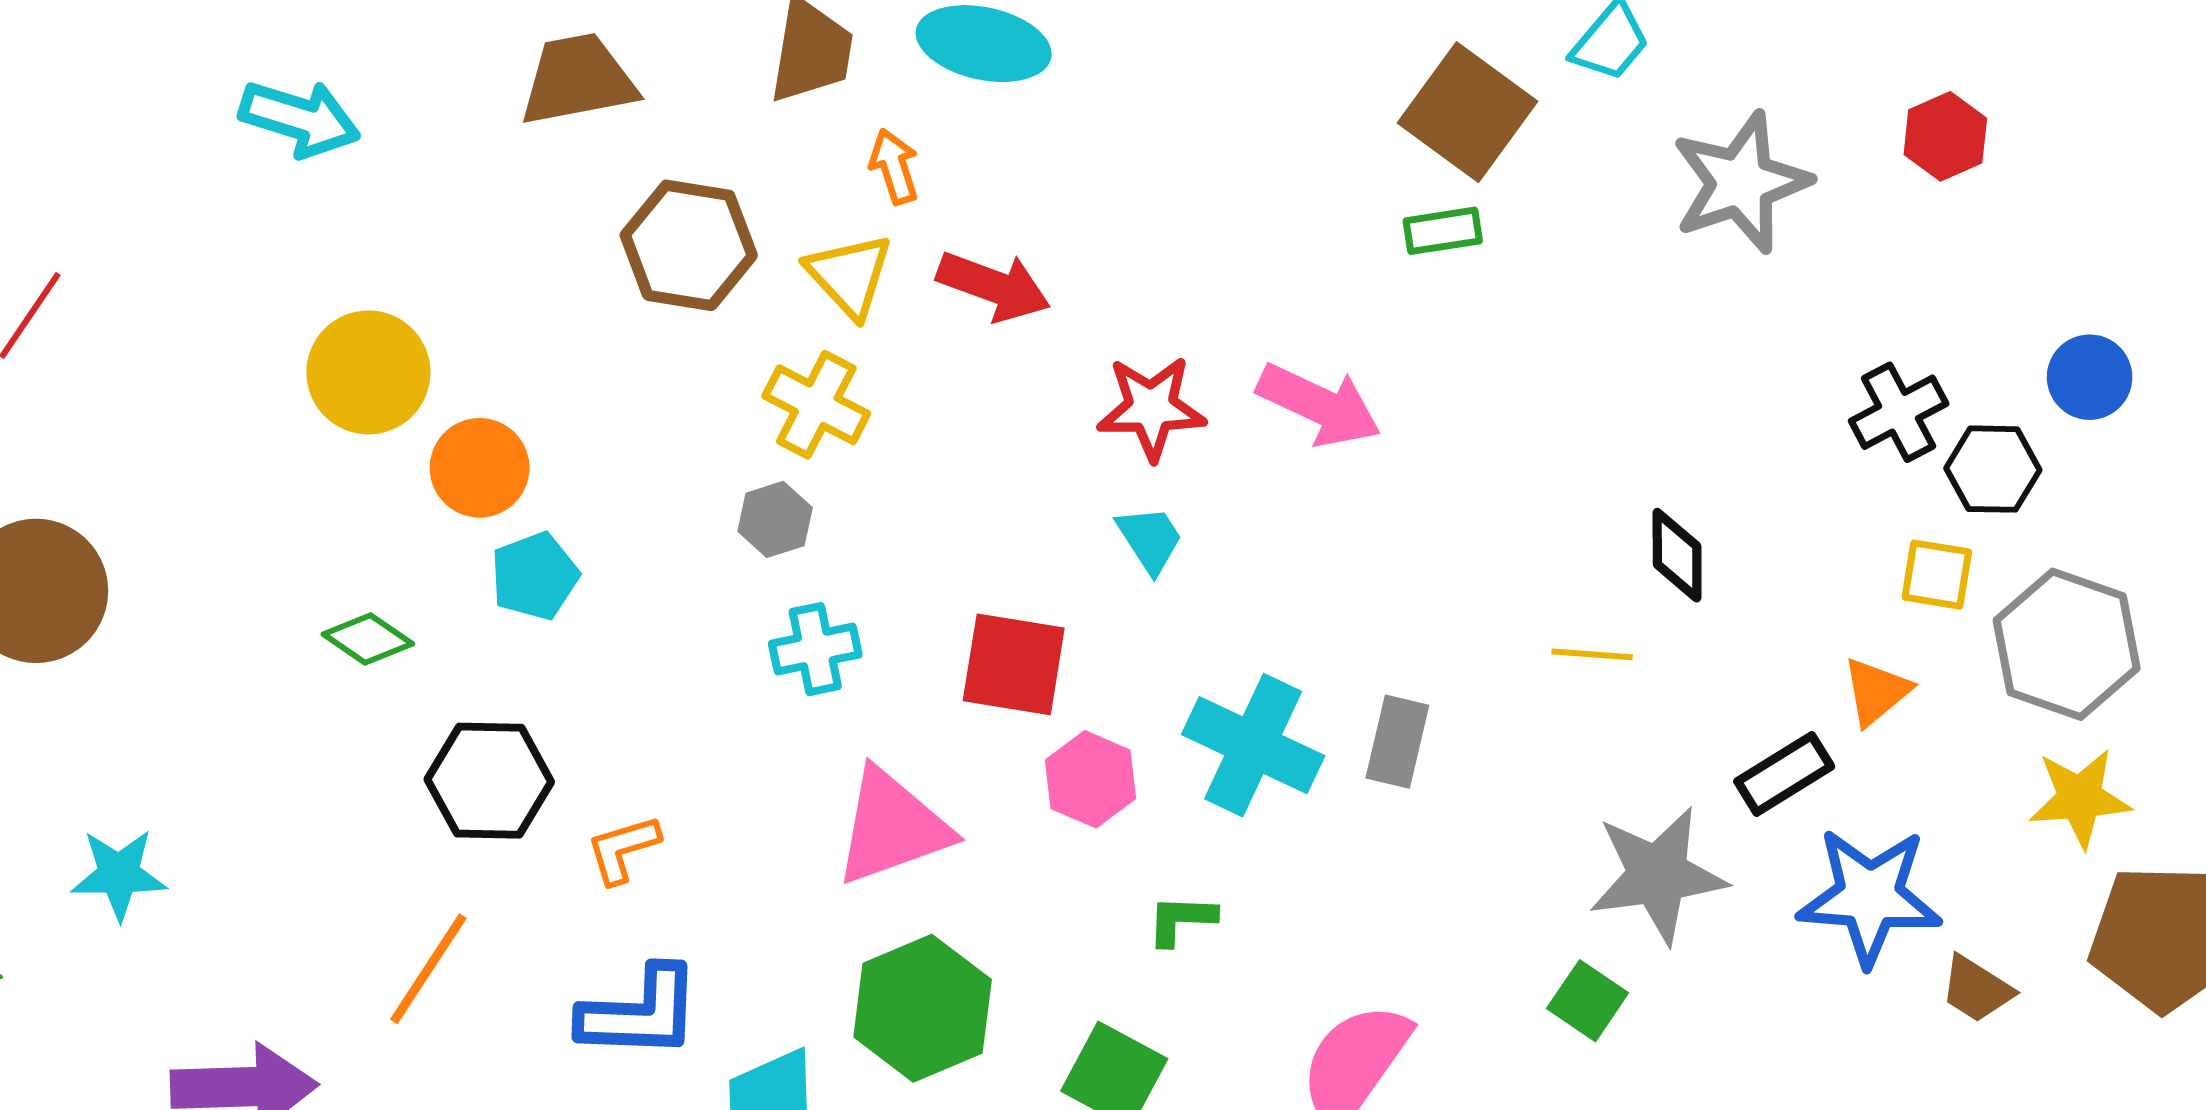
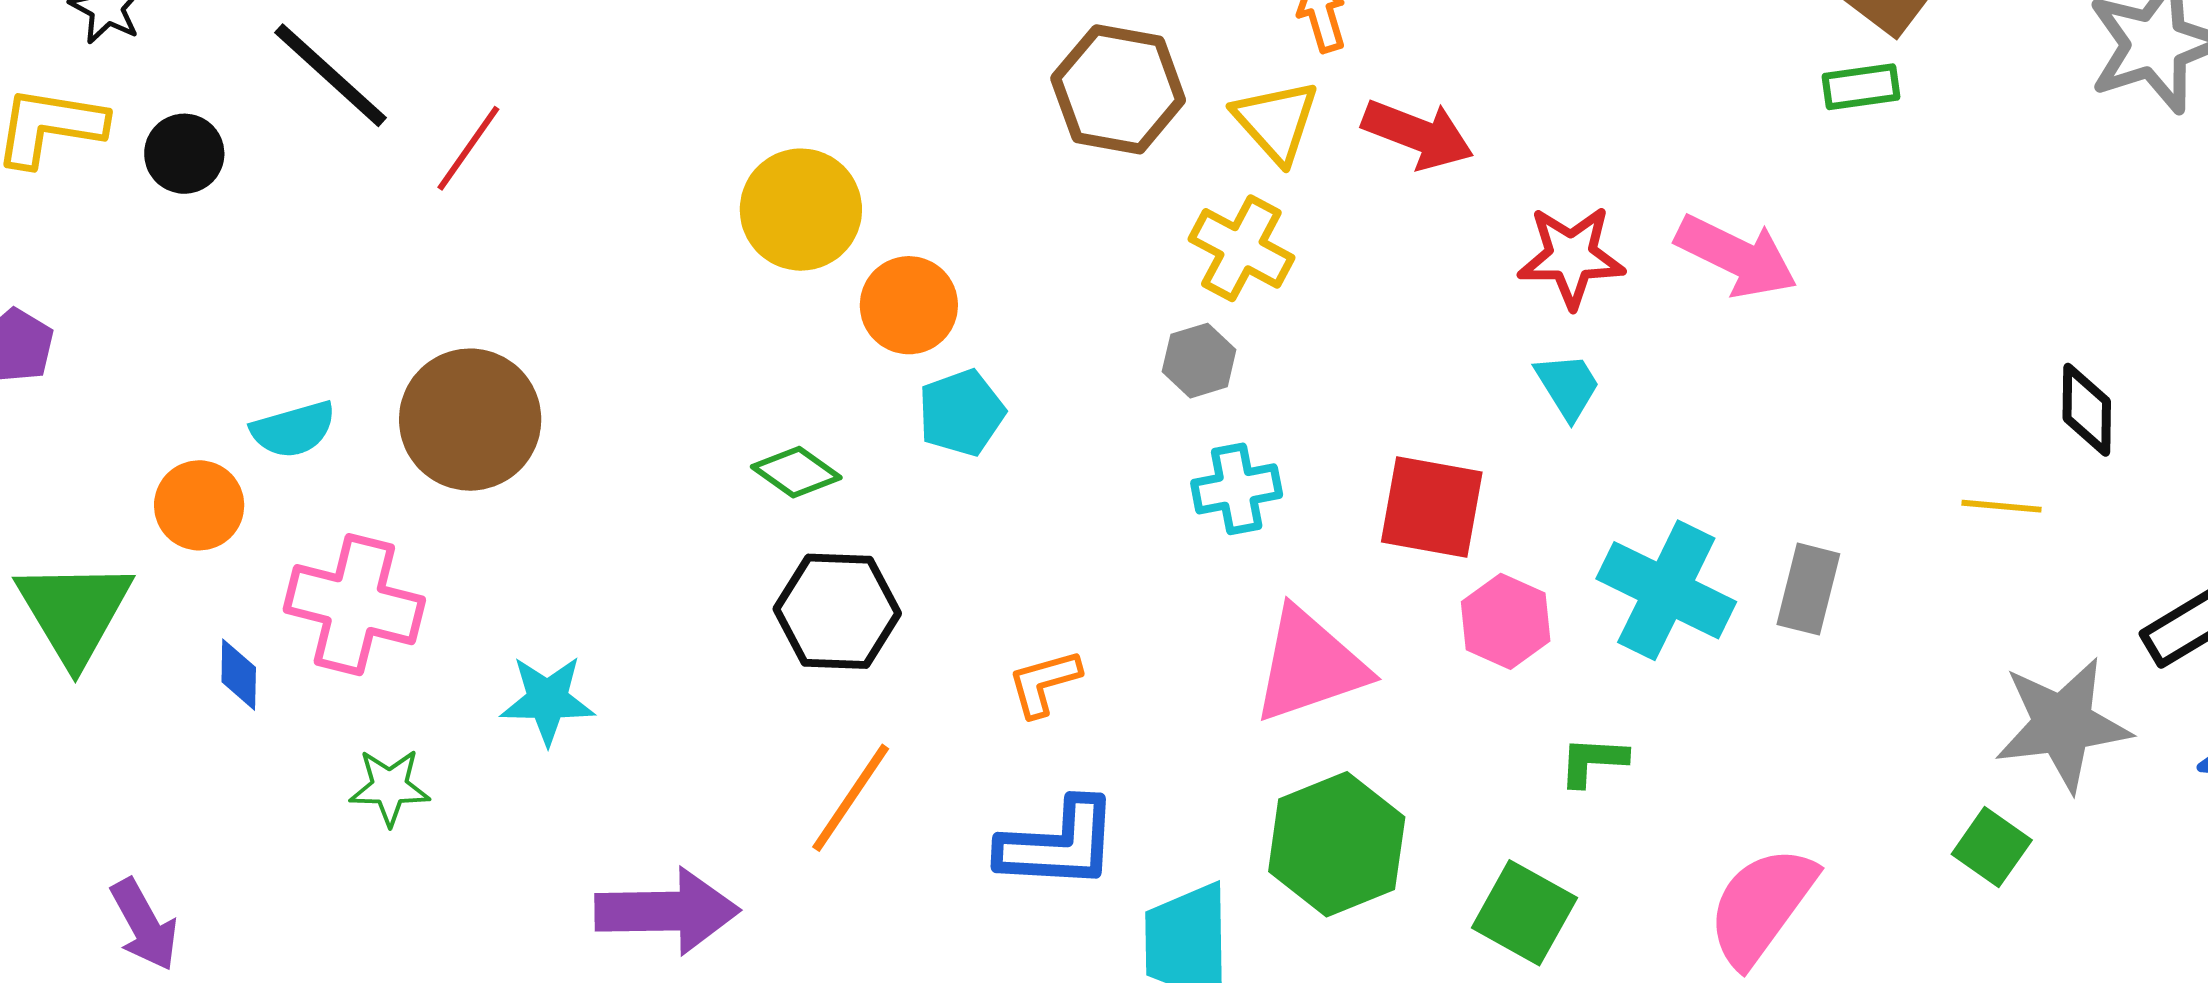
black hexagon: (489, 781) -> (837, 611), moved

